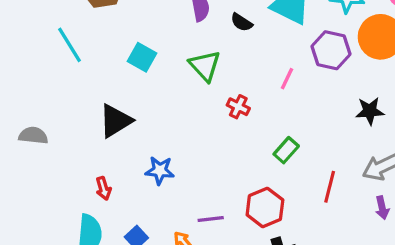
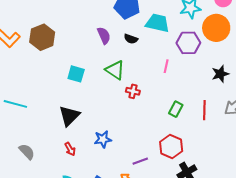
cyan line: (69, 45) -> (15, 104), moved, turned -30
red cross: (238, 107) -> (133, 91), moved
gray semicircle: (33, 136) -> (27, 152), moved, turned 54
red line: (330, 187) -> (204, 110), moved
red arrow: (103, 188) -> (70, 149), moved

